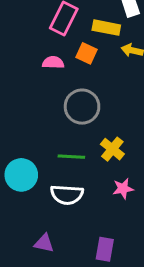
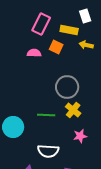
gray circle: (82, 107) -> (67, 87), moved
white semicircle: (67, 195) -> (48, 151), moved

